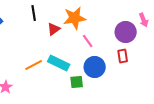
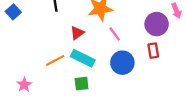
red triangle: (54, 29) -> (77, 33), moved
green square: (77, 82) -> (82, 84), moved

